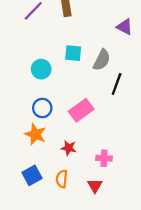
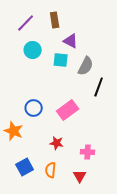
purple triangle: (125, 27) -> (71, 41), moved
cyan circle: (41, 69) -> (33, 50), moved
orange star: (35, 134) -> (14, 131), moved

